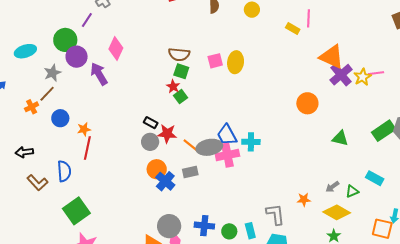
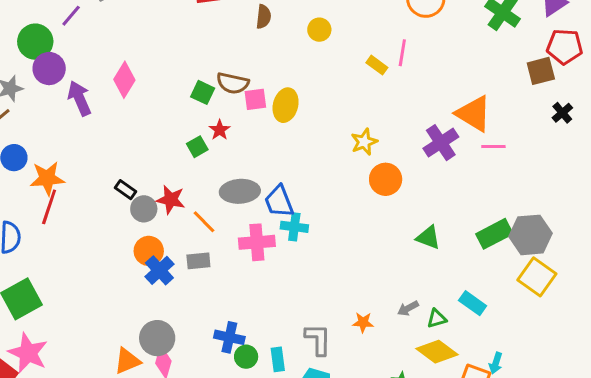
pink diamond: (116, 48) -> (124, 80), moved
brown semicircle: (179, 54) -> (233, 83), moved
orange triangle: (332, 57) -> (474, 114), moved
green square: (181, 71) -> (203, 92), moved
yellow star: (363, 77) -> (364, 142), moved
red star: (173, 86) -> (220, 130), moved
black rectangle: (151, 123) -> (126, 190), moved
orange star: (84, 129) -> (47, 178), size x1.6
blue trapezoid: (227, 135) -> (279, 201), moved
gray ellipse: (209, 147) -> (240, 191), moved
yellow diamond: (337, 212) -> (437, 352), moved
blue cross: (204, 226) -> (229, 337), moved

